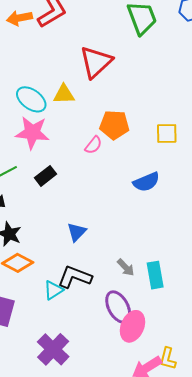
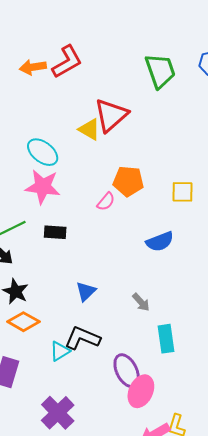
yellow triangle: (64, 94) -> (89, 129), moved, turned 30
black rectangle: (46, 176) -> (55, 232), turned 40
gray arrow: (126, 267) -> (141, 302), moved

